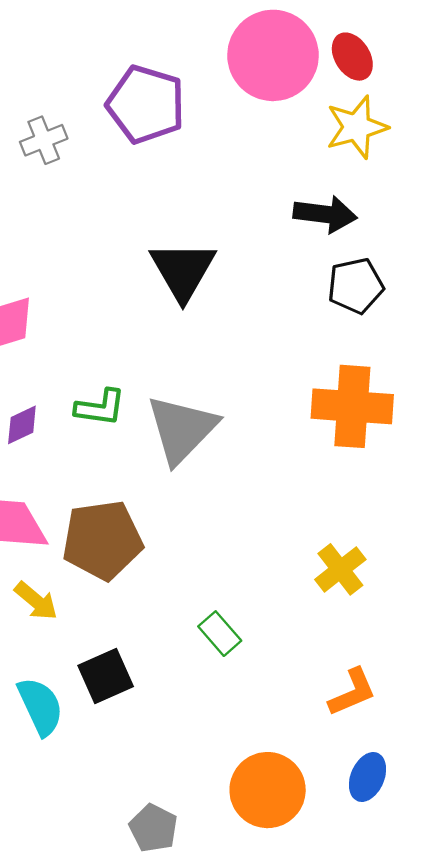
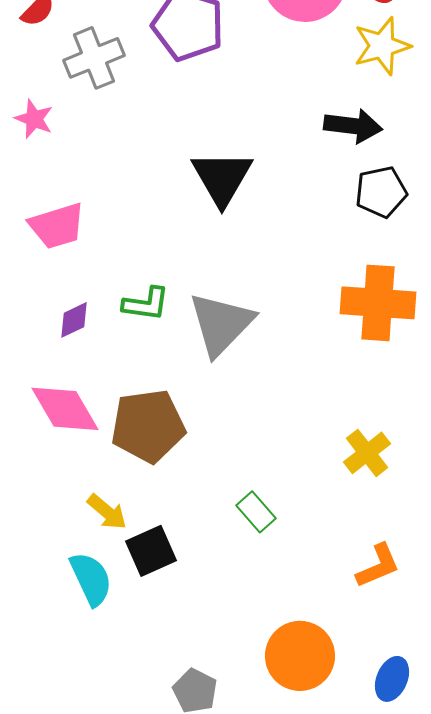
gray cross: (44, 140) -> (94, 58), size x1.4
yellow arrow: (36, 601) -> (107, 512), moved
blue ellipse: (368, 777) -> (392, 679), moved

